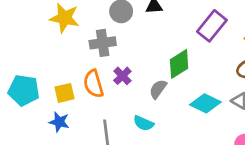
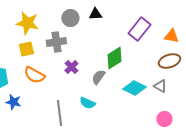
orange semicircle: (93, 84) -> (34, 75), moved, turned -45
yellow square: (65, 93) -> (26, 49), moved
blue star: (59, 122) -> (13, 102), moved

